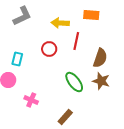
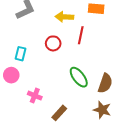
brown semicircle: (100, 58) -> (105, 83), moved
brown star: (101, 81) -> (102, 110), moved
brown rectangle: (65, 117) -> (59, 113), moved

